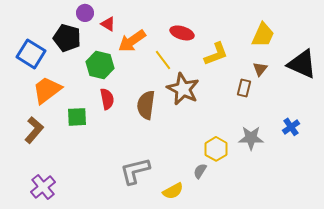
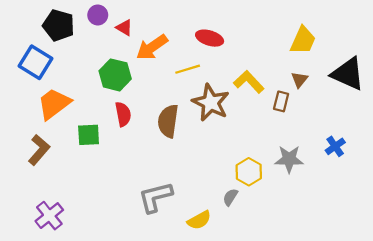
black pentagon: (67, 38) -> (59, 25), moved
yellow L-shape: (216, 54) -> (249, 82), moved, turned -112
yellow line: (163, 60) -> (188, 69), turned -70

